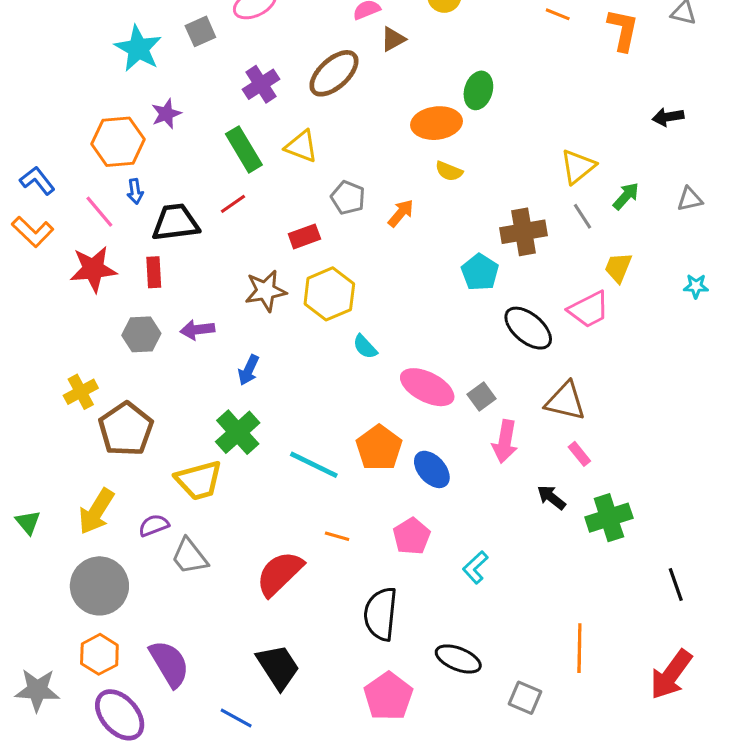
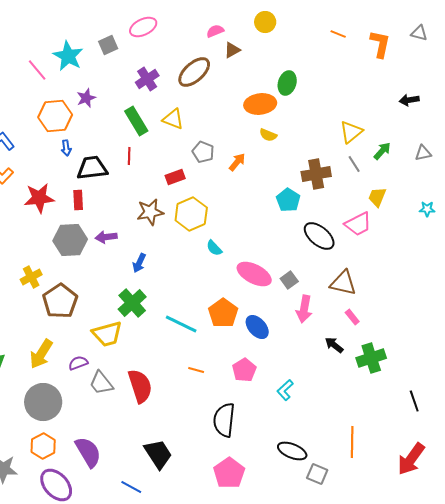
red line: (233, 204) -> (129, 156), turned -54
pink line: (99, 212) -> (37, 70), moved
gray hexagon: (141, 334) -> (70, 240), size x1.4
red semicircle: (280, 574) -> (140, 386), moved, turned 116
black ellipse: (458, 659) -> (292, 451), moved

